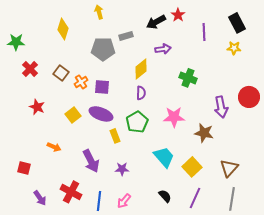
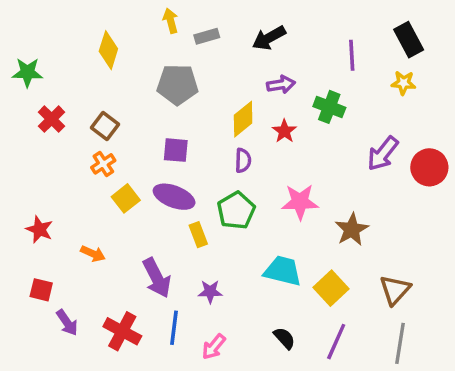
red star: (178, 15) -> (284, 131), moved
gray rectangle: (126, 36) -> (207, 36), moved
green cross: (188, 78) -> (329, 107), moved
orange cross: (81, 82) -> (103, 164), moved
red star: (37, 107) -> (39, 229), moved
purple arrow: (221, 107) -> (383, 154), moved, turned 50
brown star: (204, 133) -> (352, 229), turned 30
cyan trapezoid: (164, 157) -> (283, 271), turned -35
purple arrow: (40, 198) -> (67, 323), moved
blue line: (99, 201) -> (174, 328), moved

